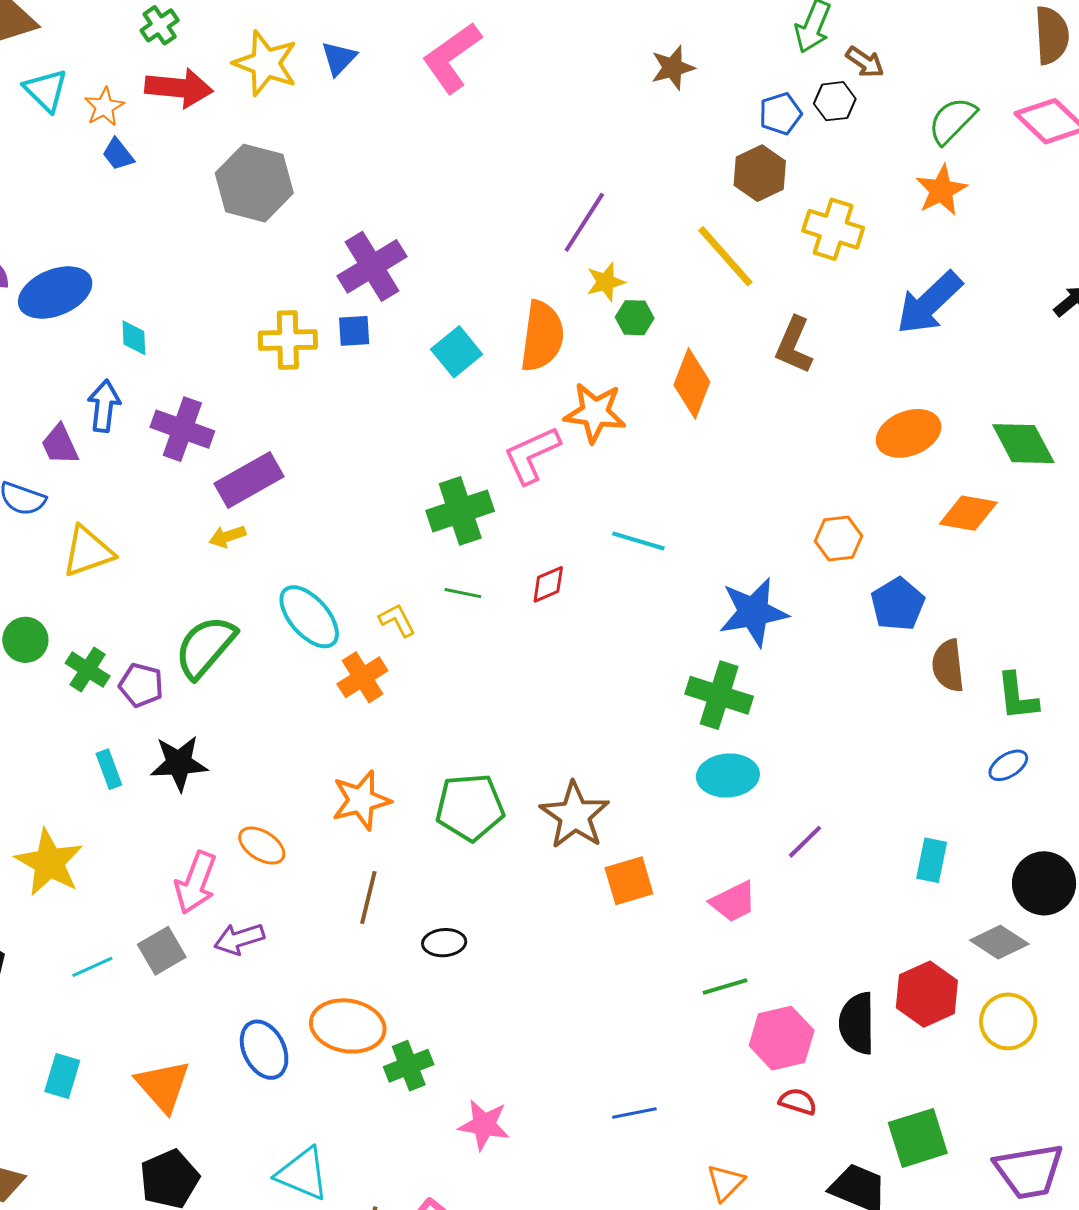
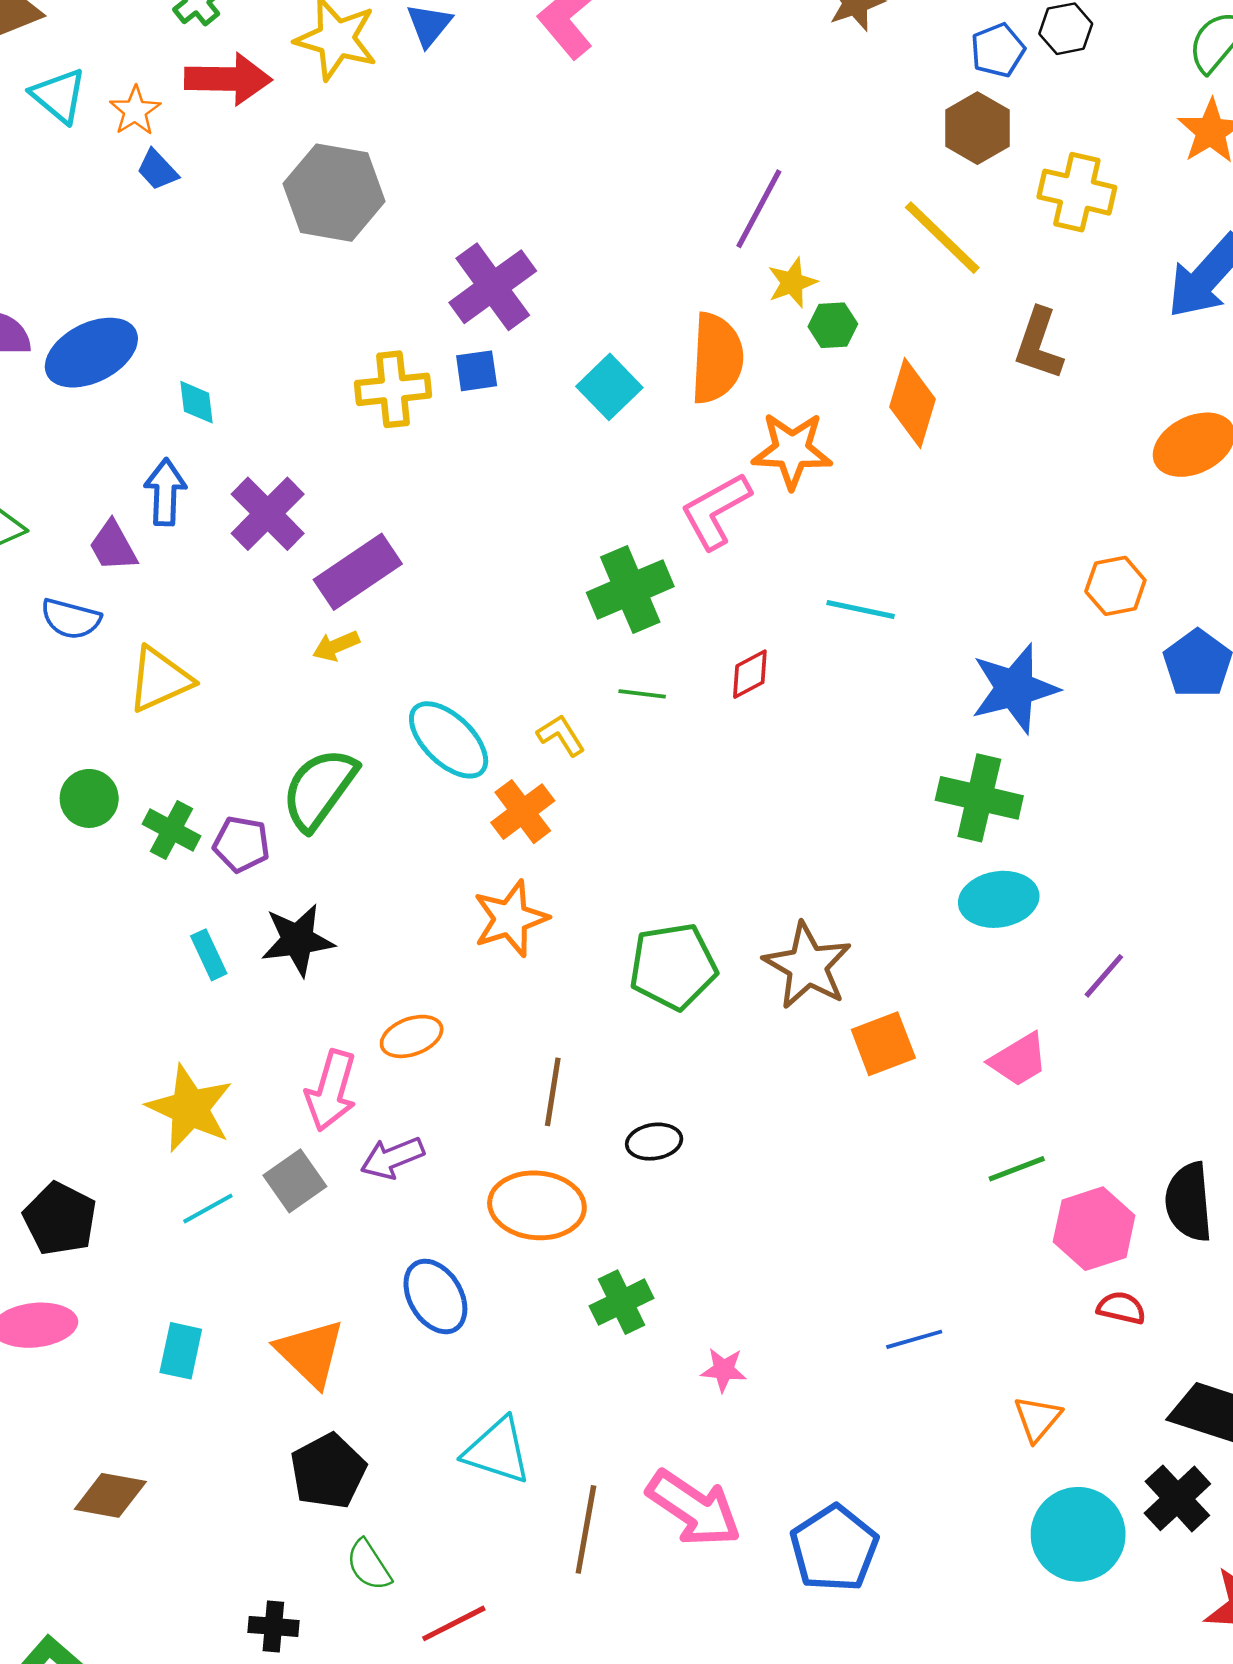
purple cross: (182, 429) -> (268, 514), turned 30
orange star: (361, 800) -> (510, 919), moved
orange ellipse: (262, 846) -> (412, 1036), turned -48
yellow star: (49, 863) -> (190, 1108), moved
orange ellipse: (348, 1026) -> (537, 1205), moved
pink star: (484, 1125) -> (724, 1370), size x0.7

